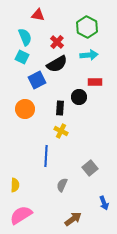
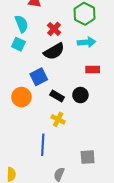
blue square: (37, 80) -> (39, 77), moved
black circle: (79, 97) -> (80, 95), moved
black rectangle: (60, 108) -> (57, 96), turned -64
gray square: (90, 168) -> (88, 157), turned 35

